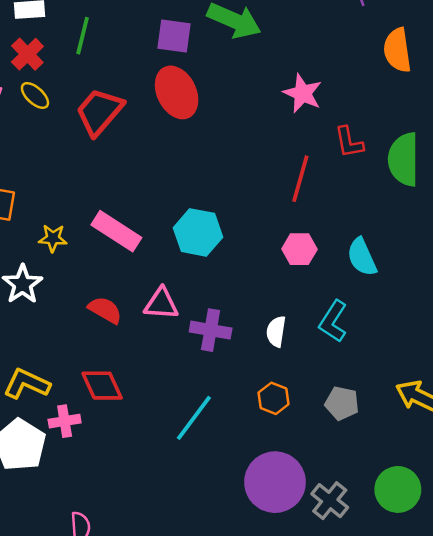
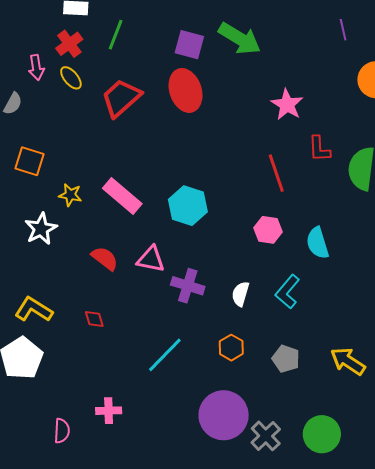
red line: (300, 179) -> (276, 173), turned -42
red diamond: (102, 386) -> (94, 319), size x0.6
pink cross: (65, 421) -> (109, 411), moved

